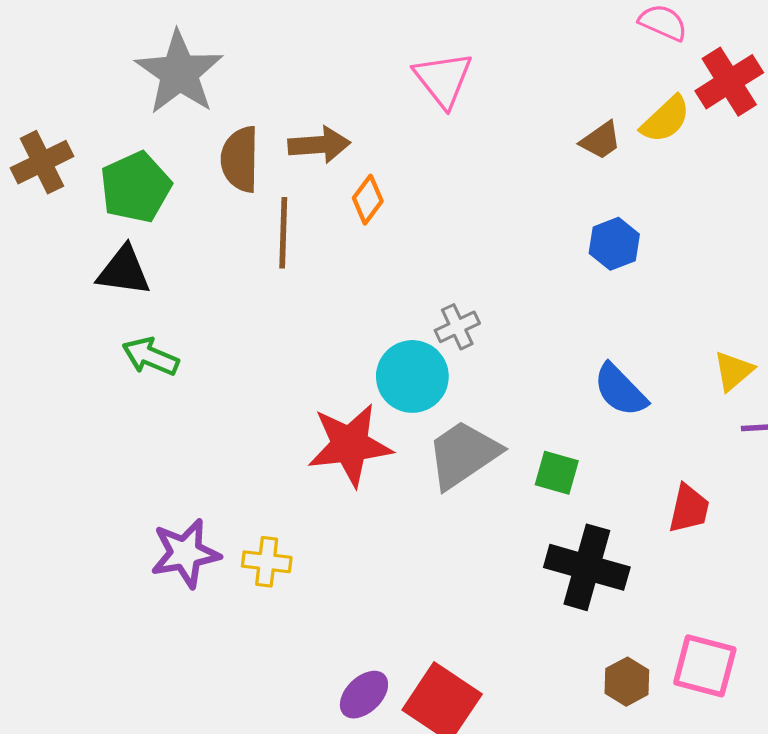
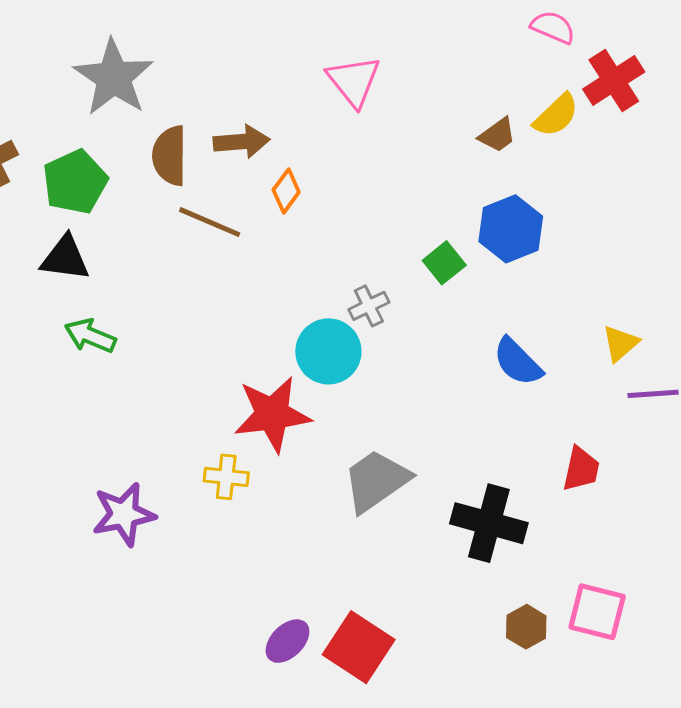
brown line: (283, 233) -> (210, 222), turned -68
blue hexagon: (614, 244) -> (511, 229), size x1.4
gray trapezoid: (463, 454) -> (376, 481), moved
green square: (557, 473) -> (444, 263), moved, turned 36
yellow cross: (267, 562) -> (226, 477), moved

